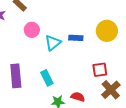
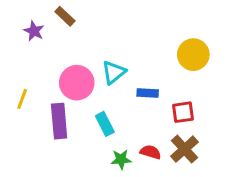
pink circle: (32, 30) -> (77, 83), moved, size x1.5
blue rectangle: (76, 38) -> (148, 93), moved
brown cross: (111, 90) -> (184, 149), moved

